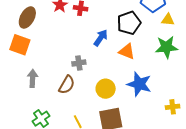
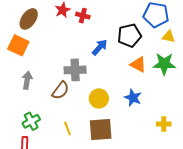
orange triangle: (127, 51) -> (138, 64), moved
gray cross: (79, 63) -> (75, 70), size x1.5
blue star: (139, 84) -> (133, 98), size x0.7

